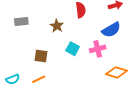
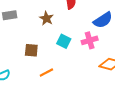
orange line: (39, 79) -> (46, 72), moved

